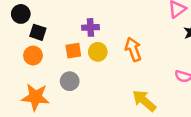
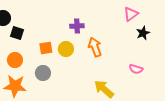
purple cross: (90, 27) -> (77, 26), moved
orange circle: (33, 56) -> (15, 60), moved

